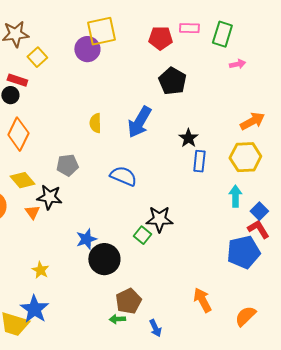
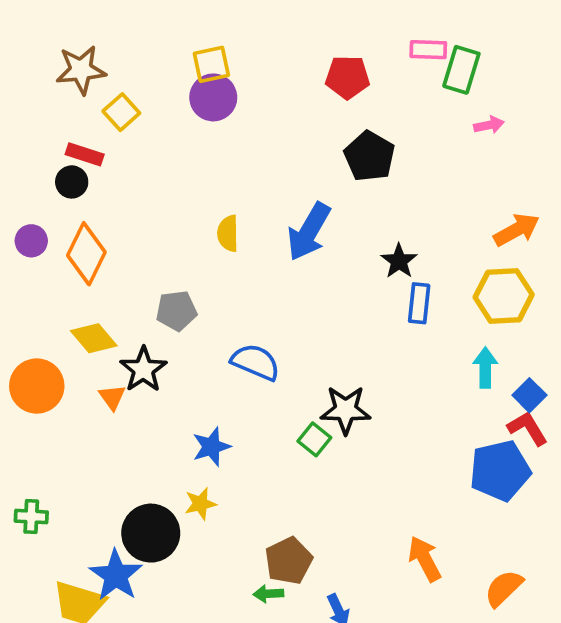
pink rectangle: (189, 28) -> (428, 50), moved
yellow square: (101, 31) -> (211, 64), moved, size x0.7
blue semicircle: (123, 176) -> (256, 362), moved
black star: (49, 197) -> (143, 369), turned 30
black circle: (104, 259) -> (151, 533), moved
yellow star: (40, 270) -> (200, 504), moved, turned 30

